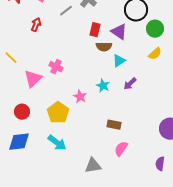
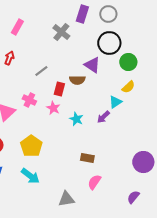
gray line: (66, 11) -> (41, 71), moved
red rectangle: (95, 30) -> (59, 89), moved
cyan triangle: (119, 61) -> (115, 102), moved
pink star: (80, 97) -> (53, 108), moved
purple semicircle: (160, 164) -> (133, 197), turned 32

